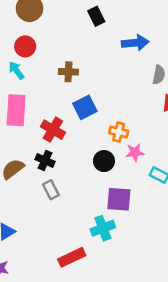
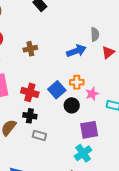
blue arrow: (135, 43) -> (76, 51), moved
blue square: (85, 107) -> (57, 90), moved
gray rectangle: (51, 190) -> (39, 135), turned -32

